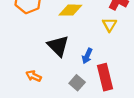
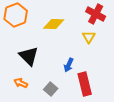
black triangle: (58, 46) -> (29, 56), moved
gray square: (77, 83) -> (51, 89), moved

